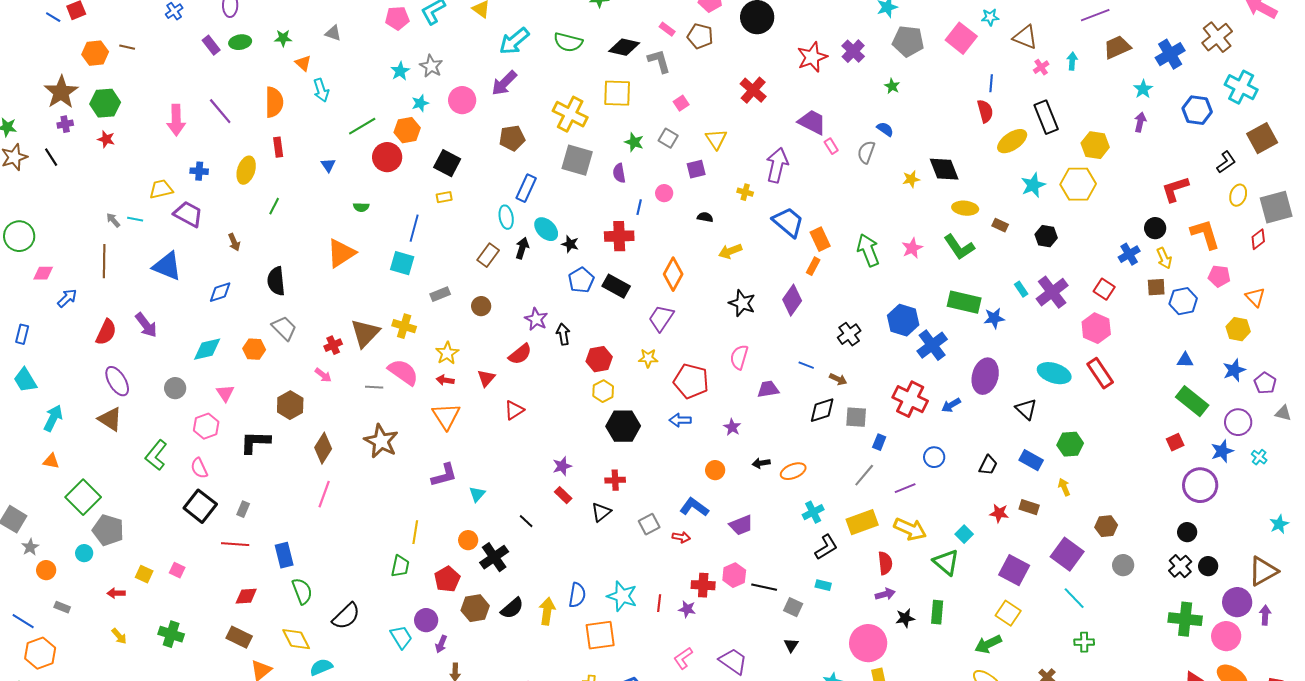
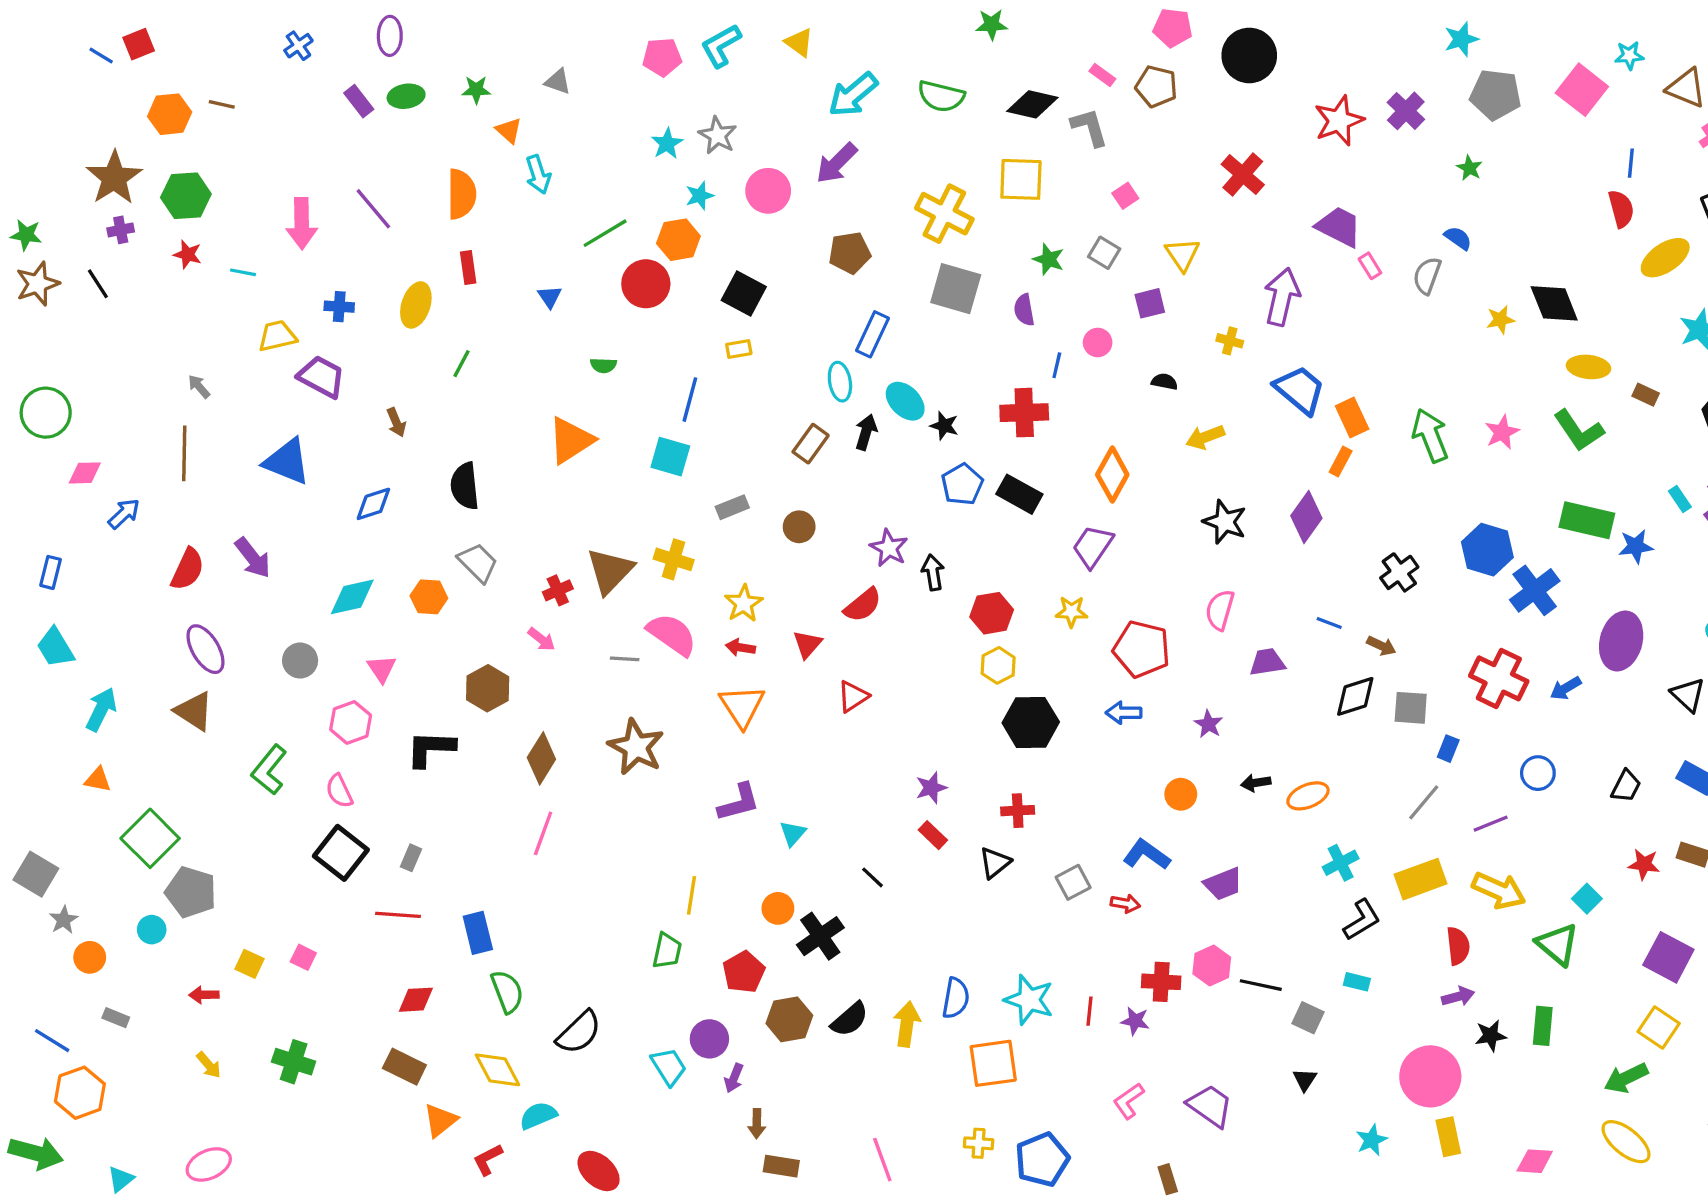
cyan line: (135, 219) -> (243, 272), moved

